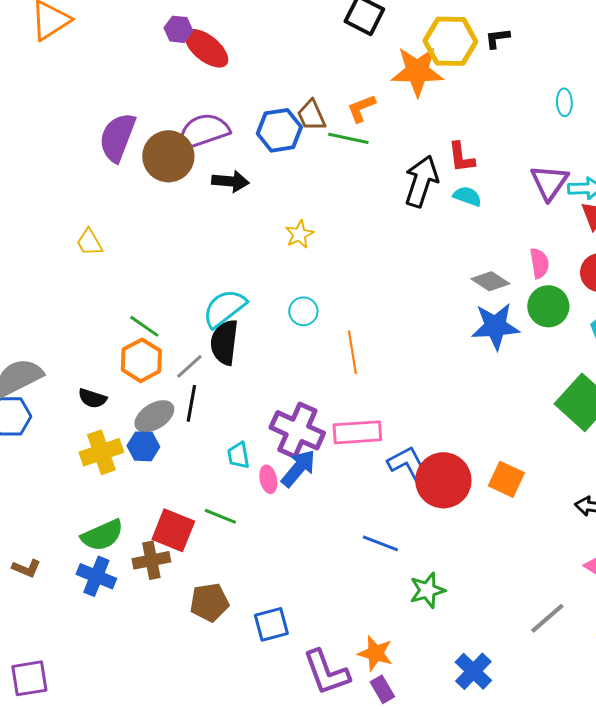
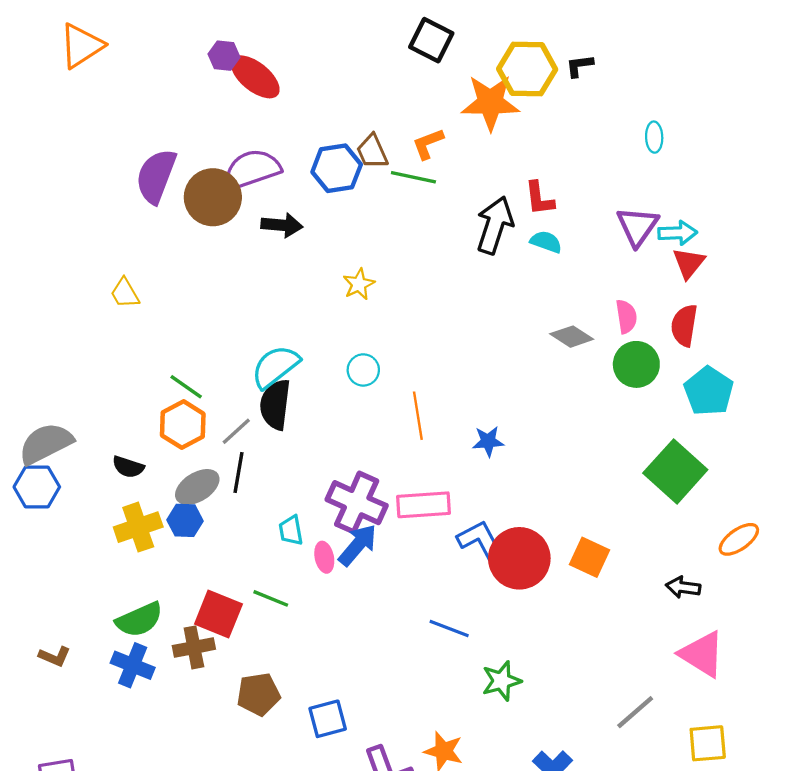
blue star: (495, 326) -> (488, 441), moved, size x0.6

